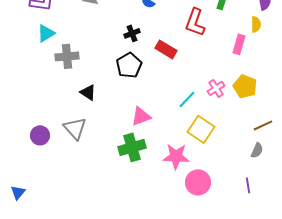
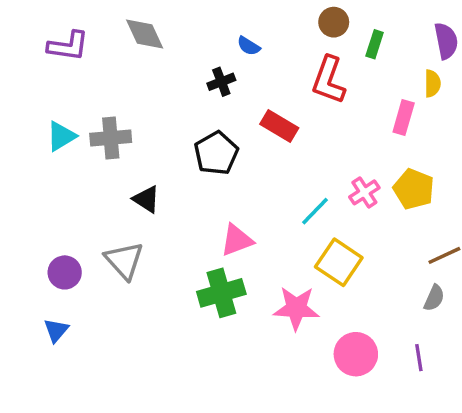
cyan triangle: (46, 33) -> (61, 136), moved
black cross: (132, 33) -> (221, 82), moved
pink circle: (198, 182) -> (356, 354), moved
blue triangle: (18, 192) -> (56, 330), moved

